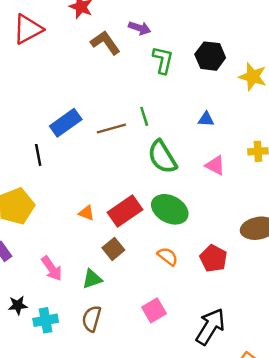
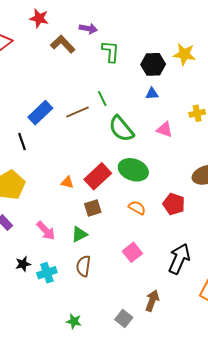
black hexagon: (210, 56) -> (153, 64), moved
brown square: (113, 249) -> (93, 208), turned 30

